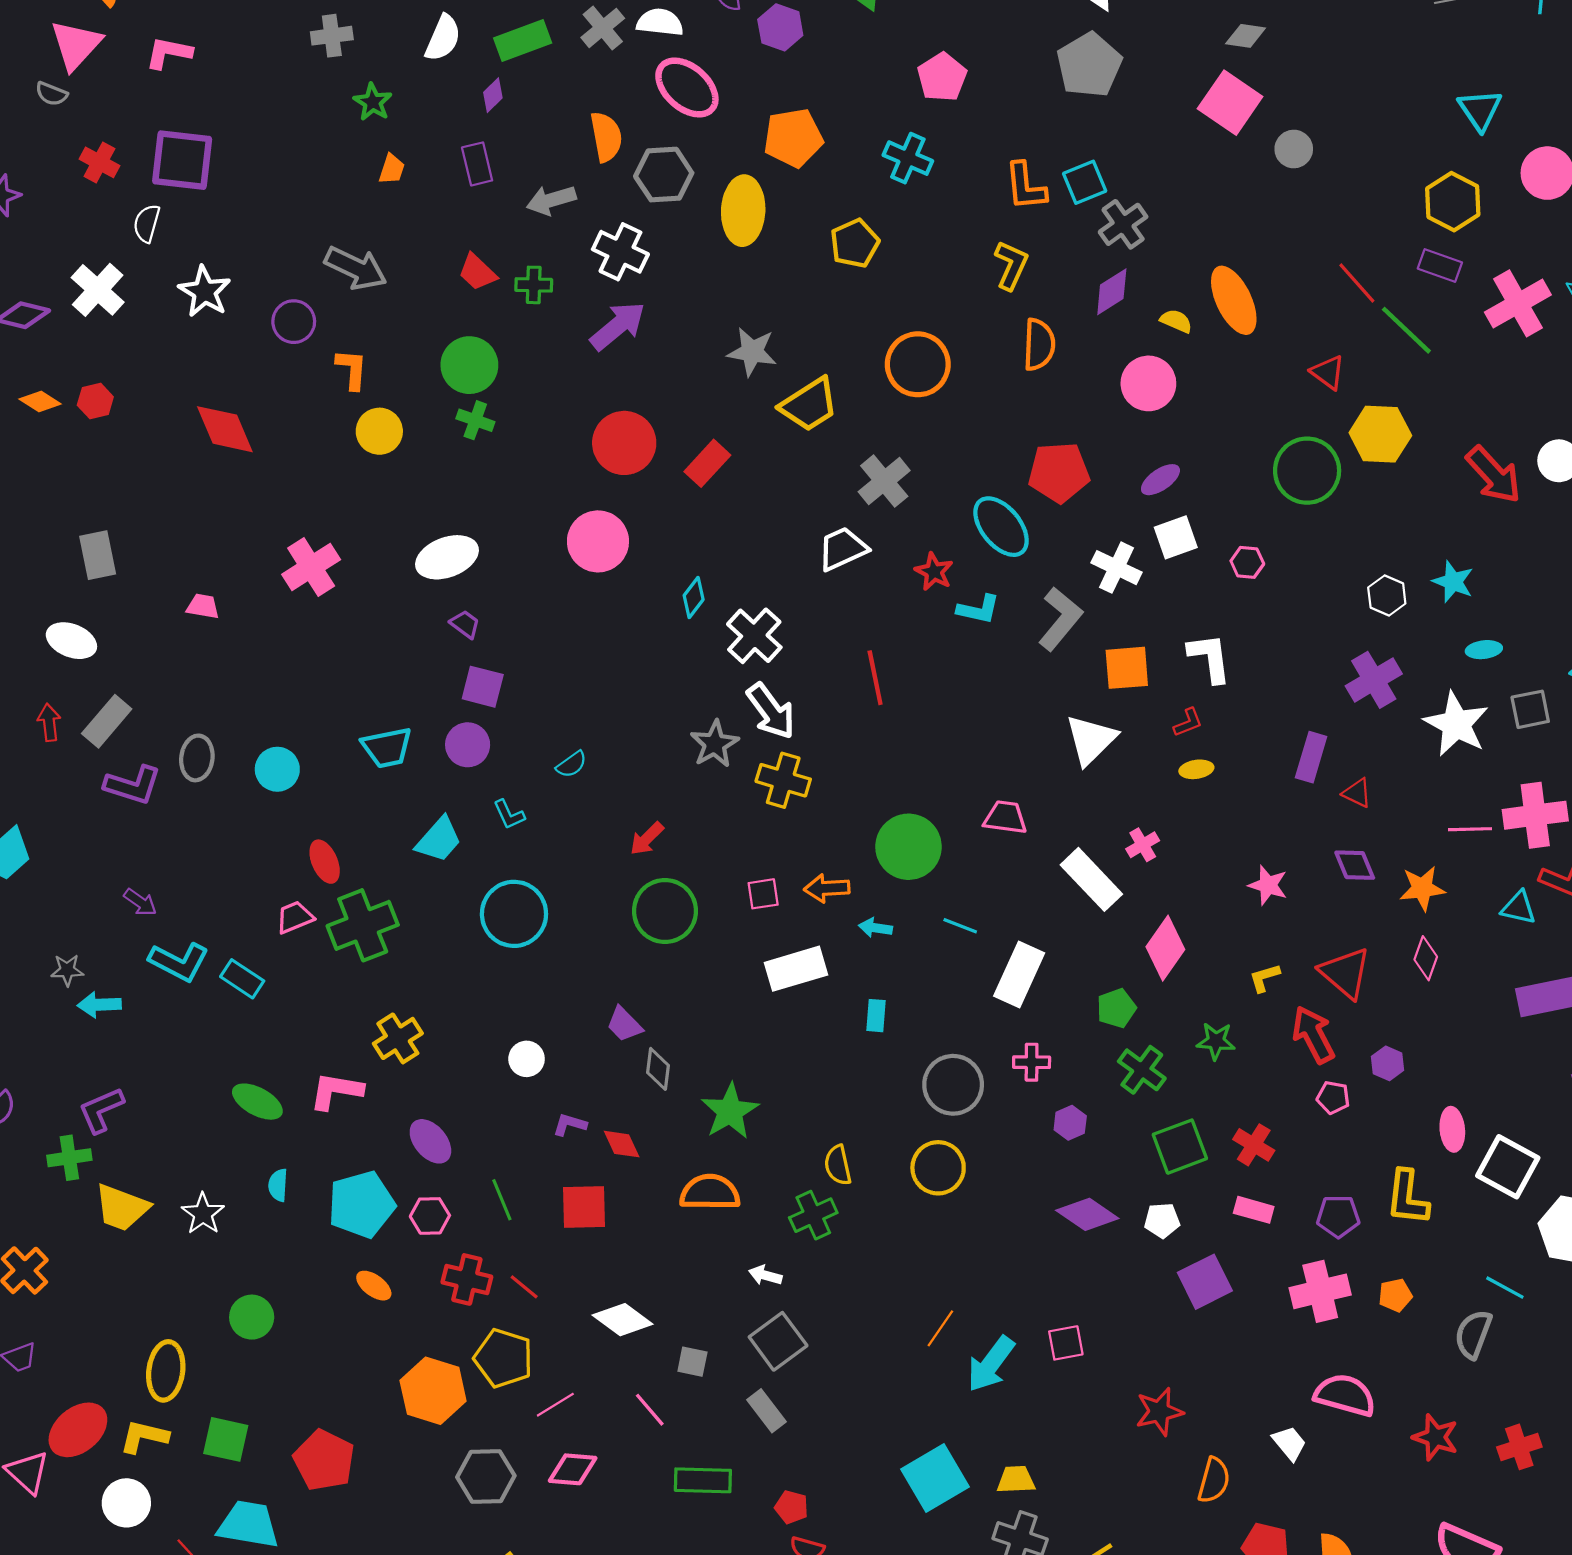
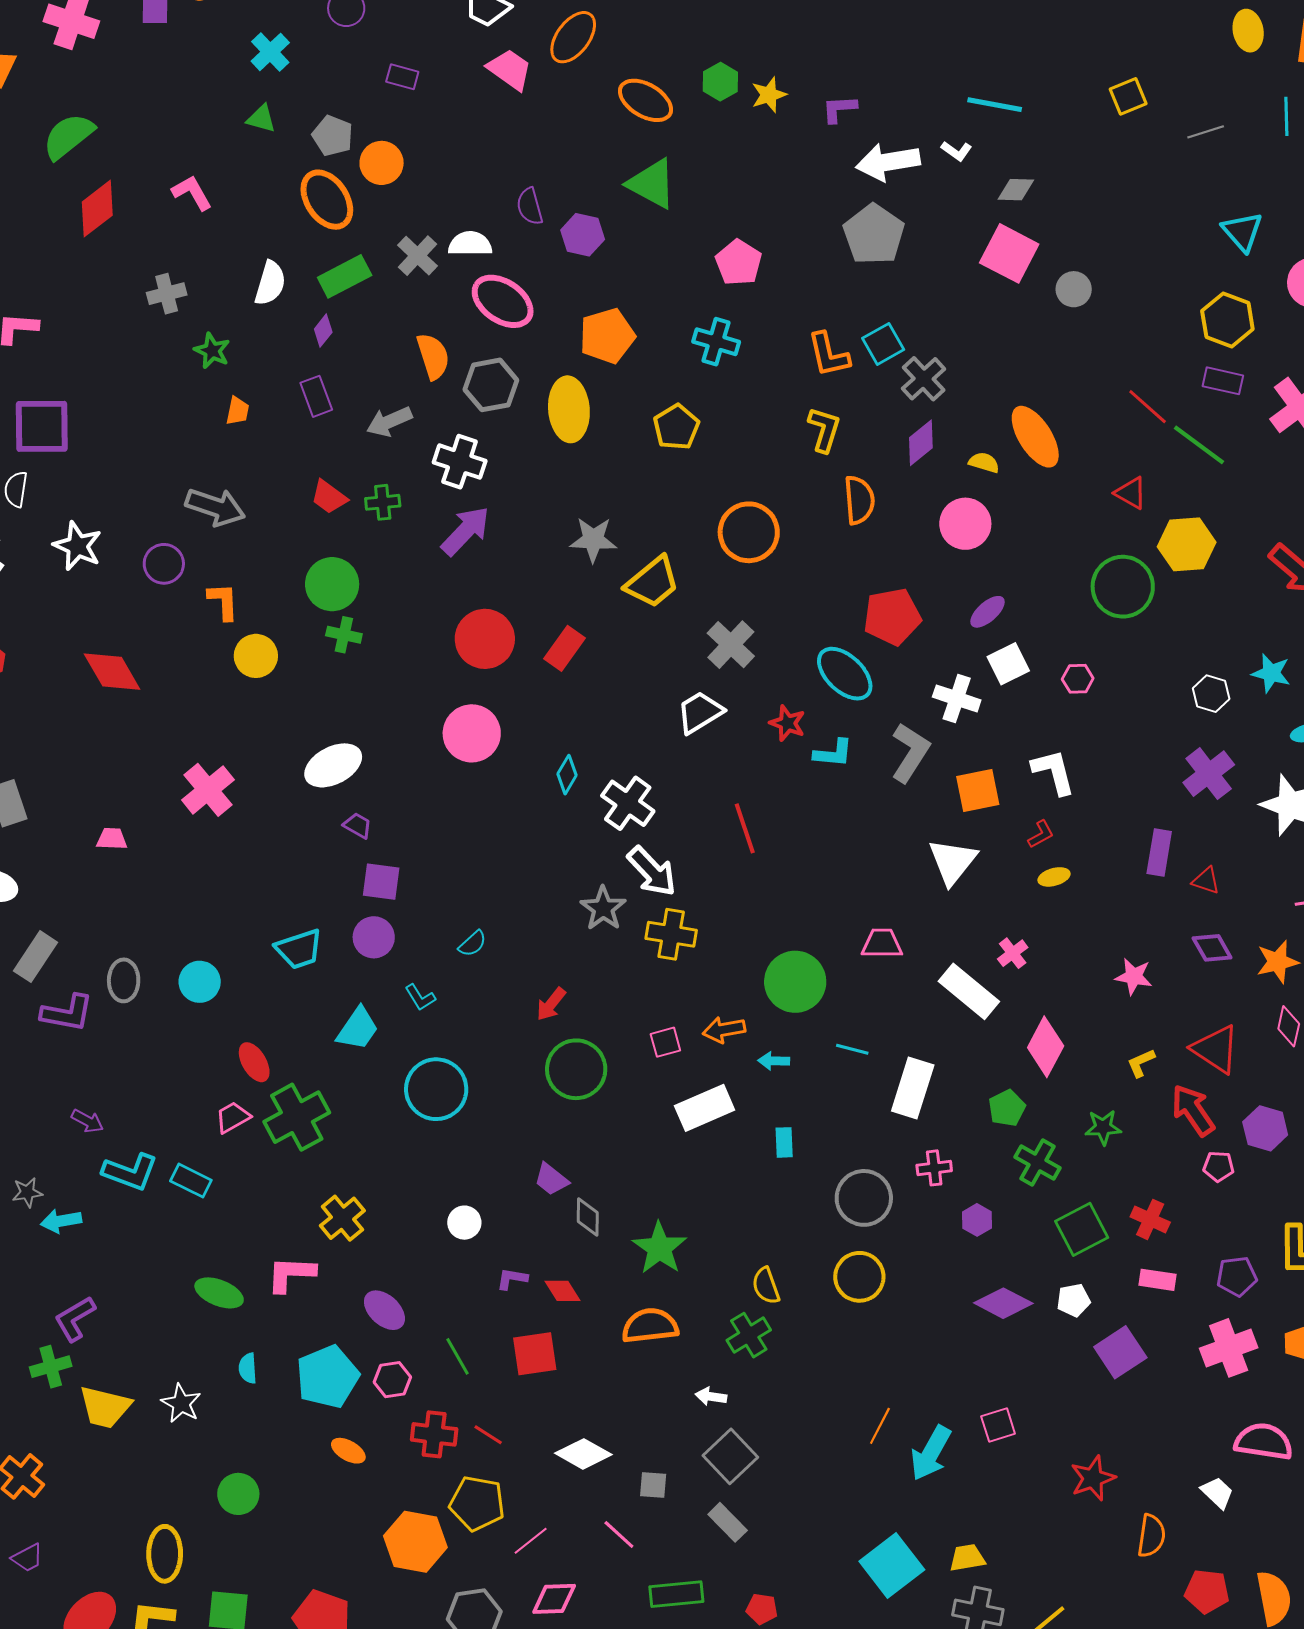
purple hexagon: (1388, 1063) -> (1265, 1128), size x1.4

